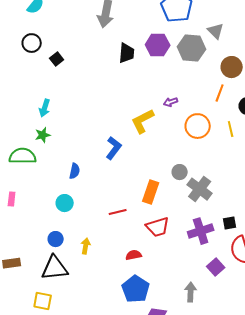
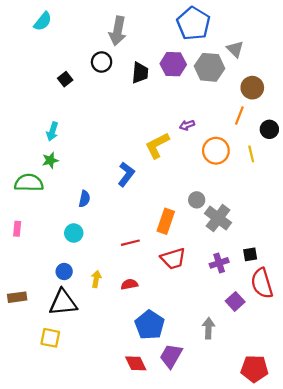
black circle: (32, 43) -> (102, 62), moved
purple cross: (201, 231) -> (219, 263), size x0.7
red semicircle: (134, 255) -> (129, 284), moved

